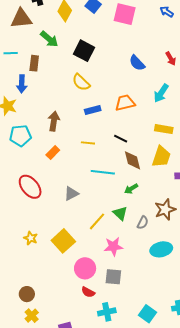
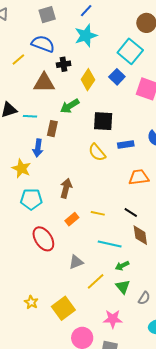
green arrow: (49, 39) -> (70, 106), turned 102
black square: (84, 51) -> (103, 121), turned -30
blue rectangle: (93, 110) -> (126, 145), moved
orange rectangle: (53, 153) -> (72, 219), moved
red ellipse: (30, 187) -> (43, 239), moved
green arrow: (131, 189) -> (122, 266), moved
yellow line: (97, 221) -> (96, 281), moved

